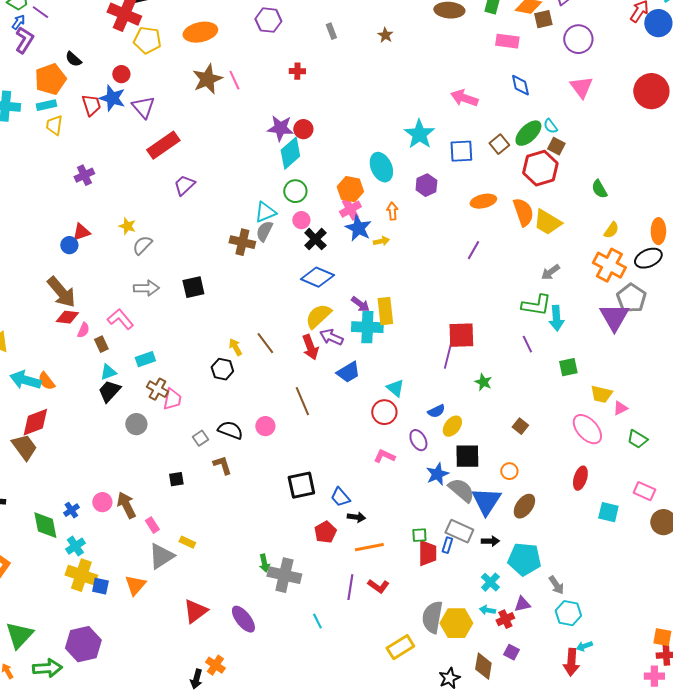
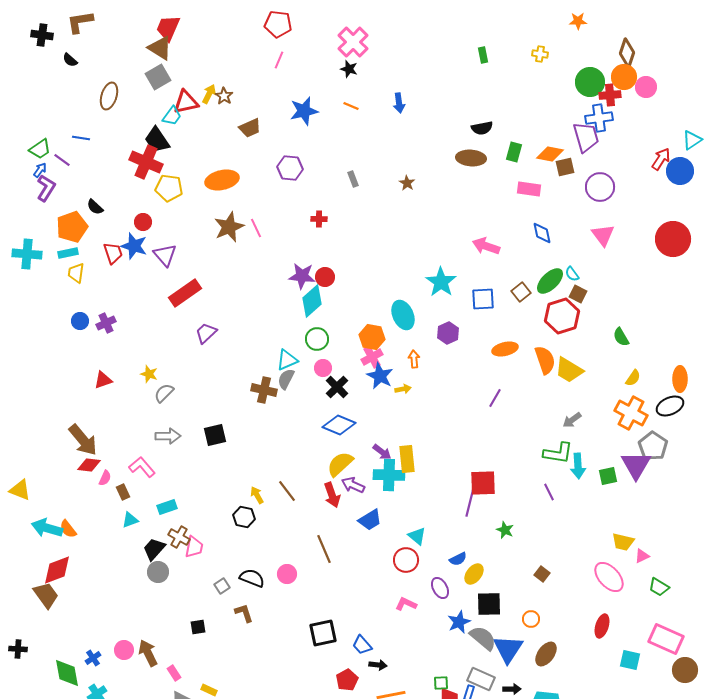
blue circle: (69, 245) -> (80, 321), moved
green square: (568, 367) -> (608, 476), moved
black trapezoid: (109, 391) -> (154, 549), moved
pink rectangle: (644, 491) -> (666, 639), size x1.6

